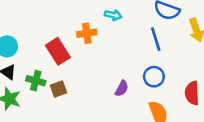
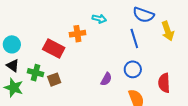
red rectangle: (58, 51) -> (54, 48), turned -30

